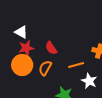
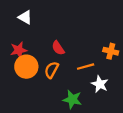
white triangle: (21, 32) -> (25, 17), moved
red star: (26, 48) -> (19, 50), moved

